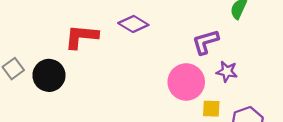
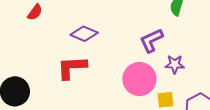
red L-shape: (81, 37) -> (72, 67), moved

